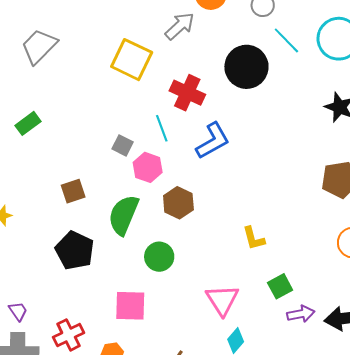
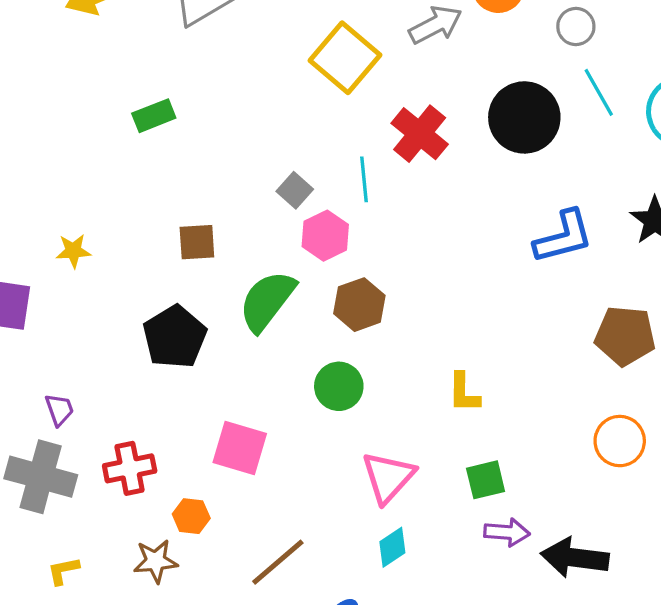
blue L-shape: (213, 141) -> (563, 237), moved
green circle: (159, 257) -> (339, 386), moved

